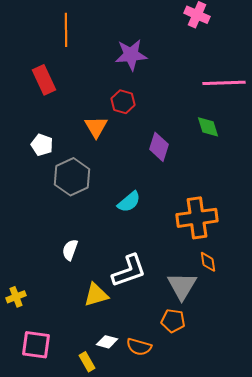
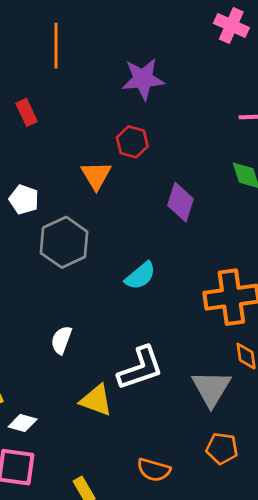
red rectangle: (44, 80) -> (27, 112), size x0.7
yellow triangle: (96, 295) -> (96, 400), turned 36
orange pentagon: (173, 321) -> (222, 448), moved
white diamond: (107, 342) -> (23, 423), moved

